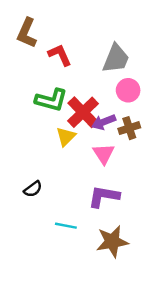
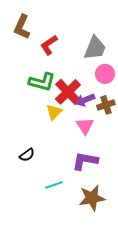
red L-shape: (60, 55) -> (49, 45), turned -100
cyan line: (66, 226) -> (54, 185), turned -30

